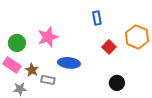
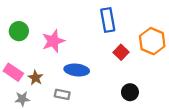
blue rectangle: (97, 18) -> (108, 20), size x1.5
green circle: (17, 43) -> (19, 31), moved
gray rectangle: (48, 80) -> (62, 94), moved

